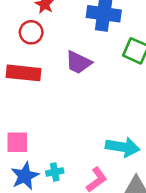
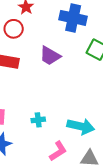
cyan cross: (55, 172) -> (38, 120), moved

